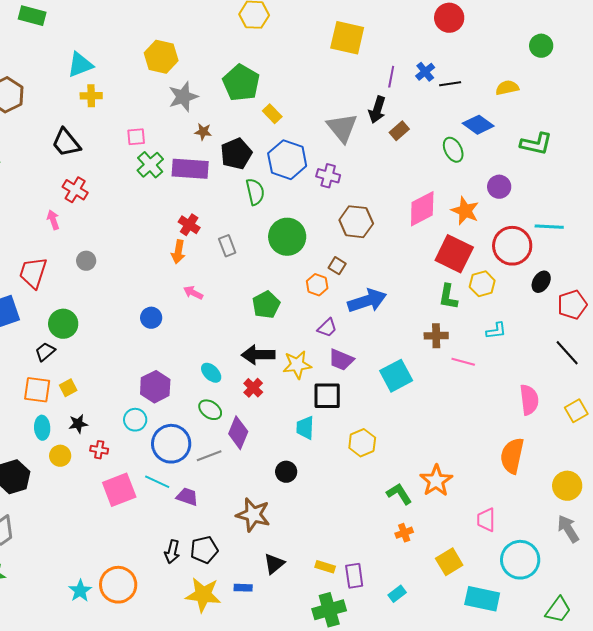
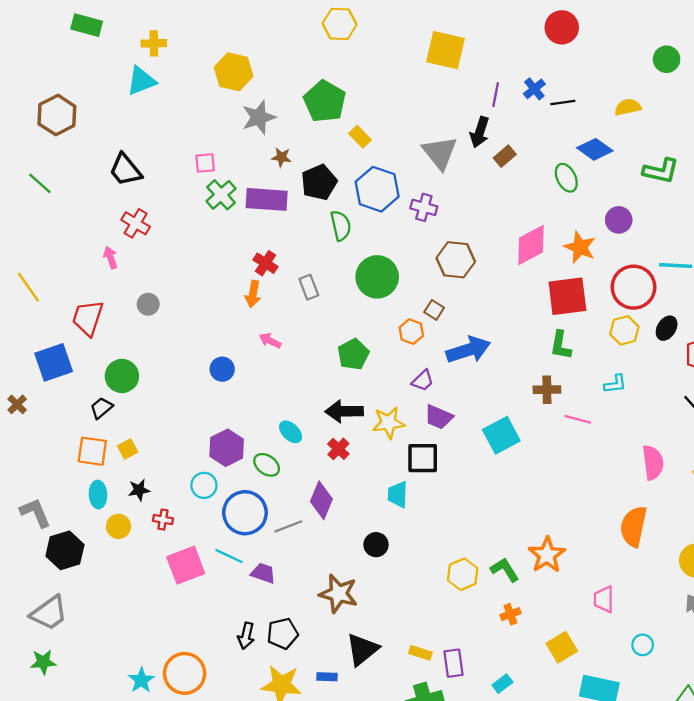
yellow cross: (91, 96) -> (154, 43), moved
red square: (454, 254) -> (567, 296), turned -33
yellow hexagon: (482, 284) -> (624, 330), moved
green ellipse: (210, 410) -> (267, 465), moved
yellow hexagon: (362, 443) -> (463, 574), moved
cyan circle: (520, 560) -> (643, 645), size x0.5
black triangle: (274, 564) -> (362, 649), size x1.4

